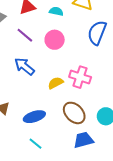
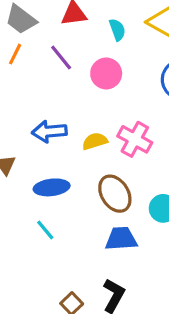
cyan semicircle: (56, 11) -> (117, 30), turned 48
blue arrow: (24, 66) -> (49, 131), moved, turned -55

